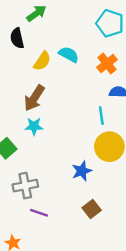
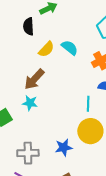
gray cross: (25, 186) -> (28, 153), moved

